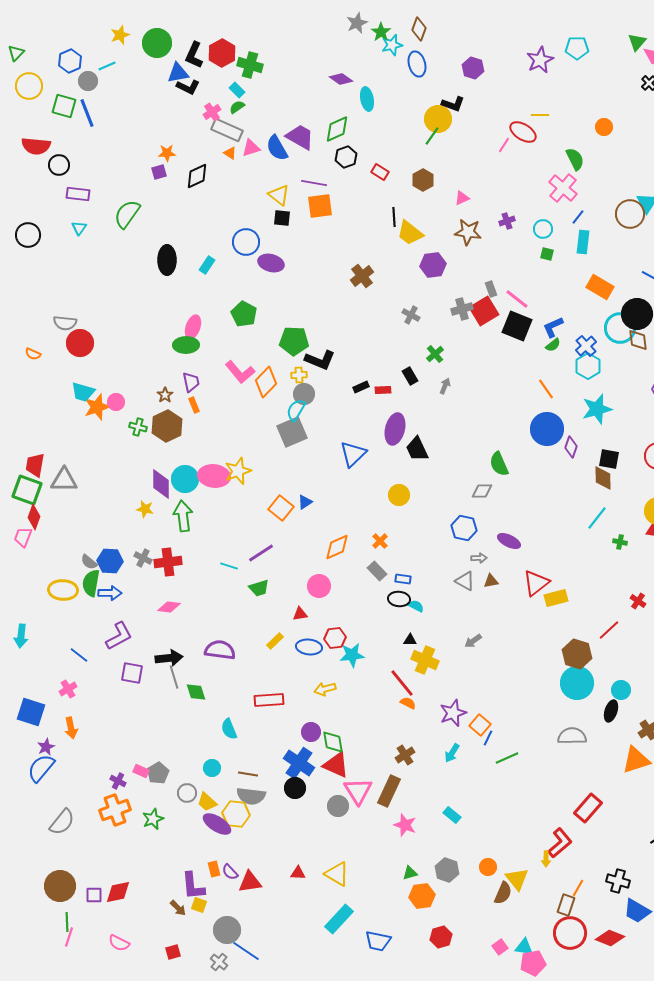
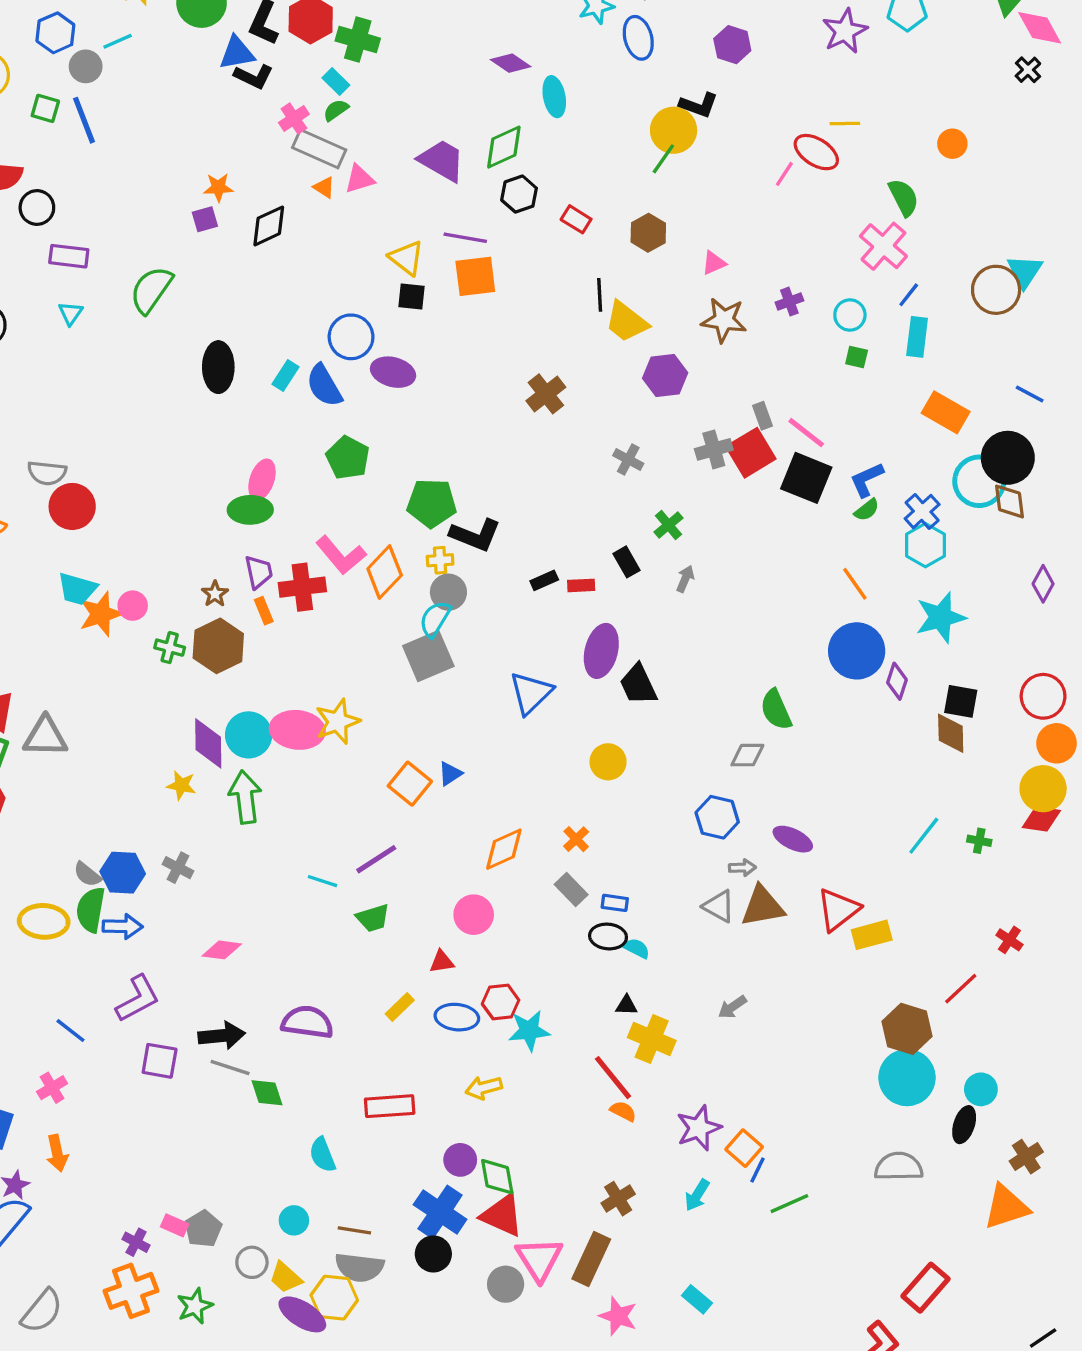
green square: (64, 106) -> (45, 108), size x0.7
blue semicircle: (277, 148) -> (324, 386), moved
cyan line: (597, 518) -> (924, 836), moved
red cross: (168, 562) -> (302, 587), moved
brown triangle: (491, 581) -> (763, 906), size x1.8
gray line: (174, 677) -> (230, 1068), turned -55

